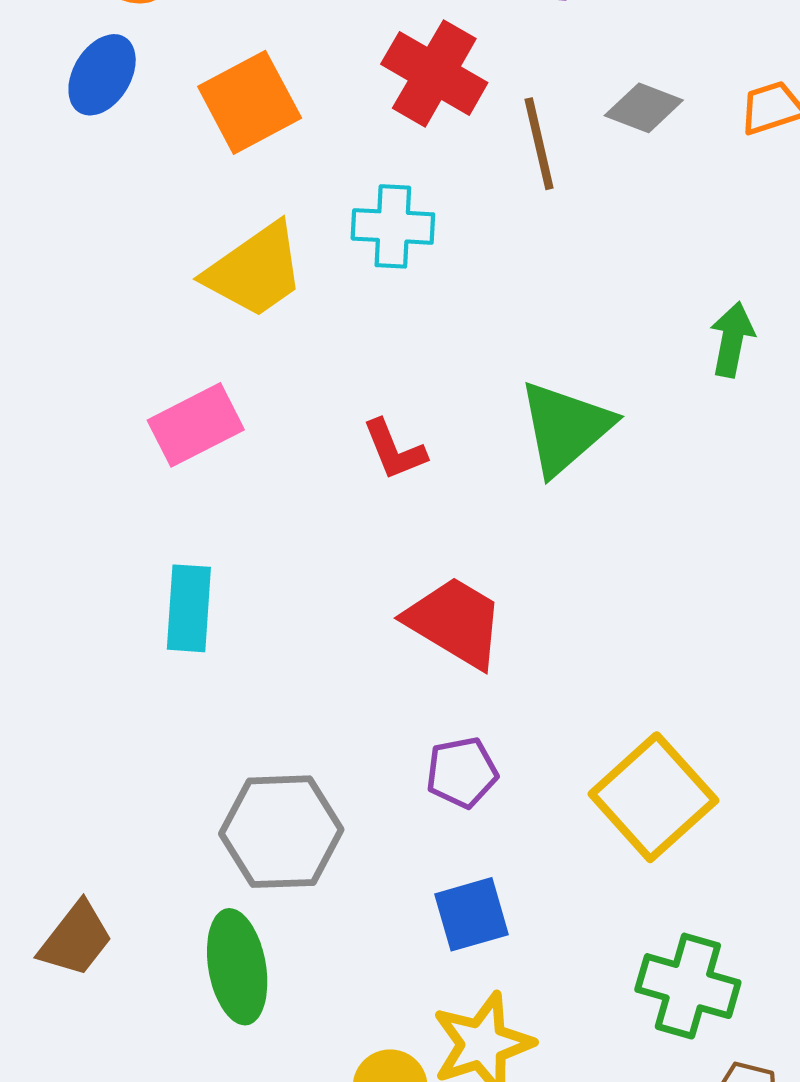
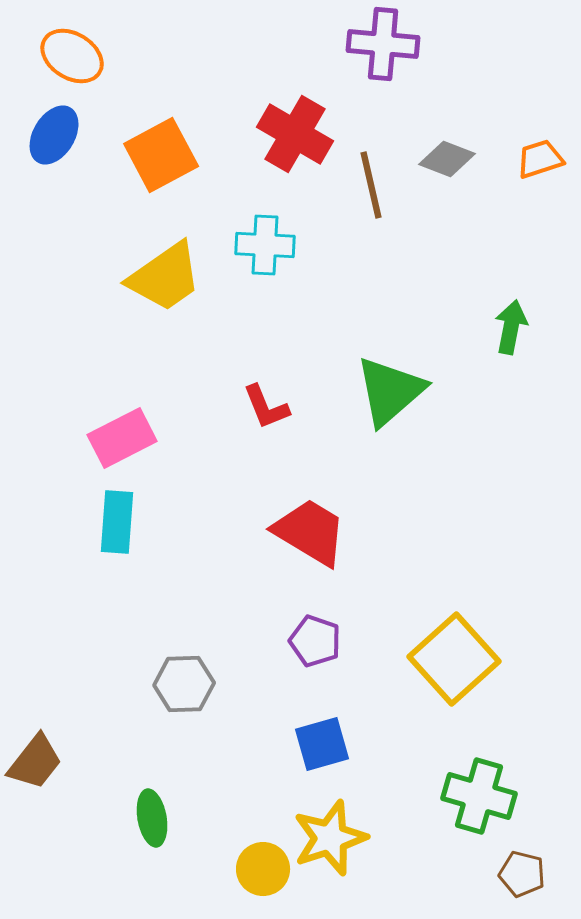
pink rectangle: (196, 425) -> (122, 438), moved
purple pentagon: (462, 772) -> (315, 641), turned 30
gray hexagon: (281, 832) -> (184, 684), size x0.7
green ellipse: (237, 967) -> (152, 818), moved, size x0.7

